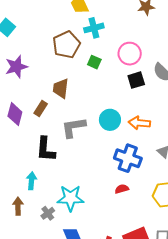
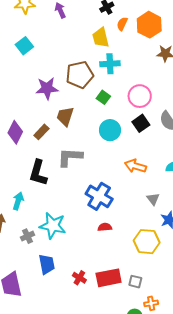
purple star: (16, 67) -> (47, 88), moved
black square: (136, 80) -> (141, 123), turned -30
cyan circle: (110, 120) -> (110, 130), moved
blue cross: (128, 158) -> (99, 196), moved

